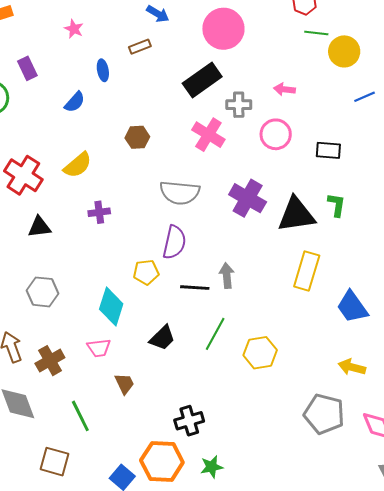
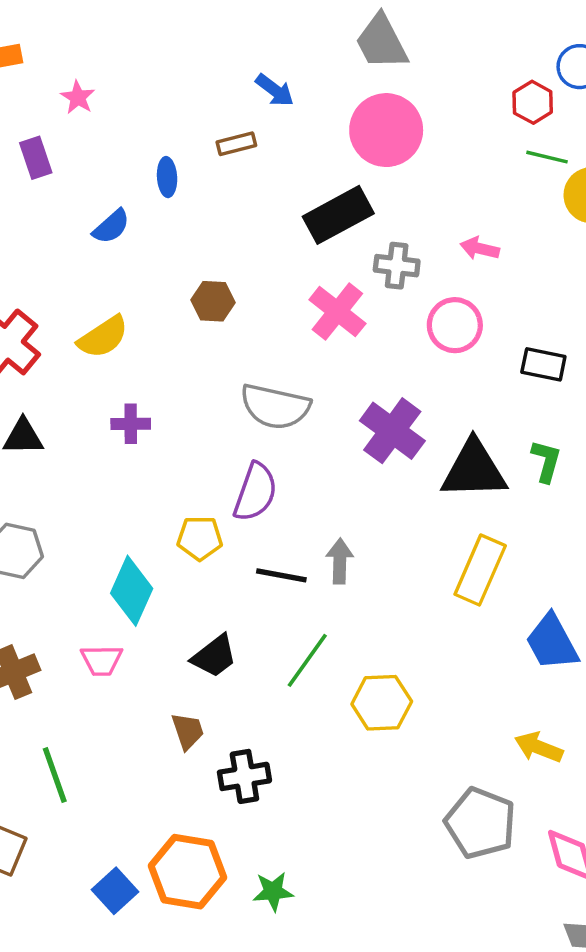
pink star: (74, 29) -> (78, 97), moved
brown trapezoid: (124, 384) -> (188, 731), moved
black cross: (189, 421) -> (244, 776), moved

